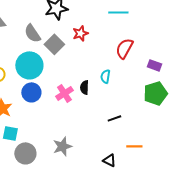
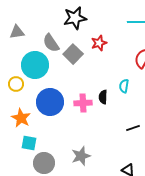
cyan circle: (29, 65) -> (35, 65), moved
blue circle: (31, 92) -> (50, 102), size x1.4
pink cross: (64, 93) -> (83, 103), turned 30

